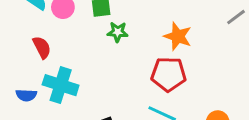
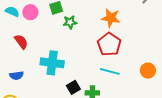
red pentagon: (169, 74) -> (109, 44), turned -30
cyan cross: (61, 85) -> (52, 63), moved

